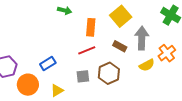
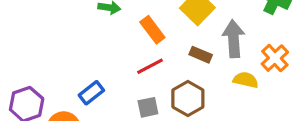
orange rectangle: (91, 27) -> (152, 30), turned -36
yellow semicircle: (147, 65) -> (246, 80), turned -133

